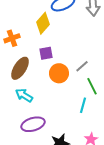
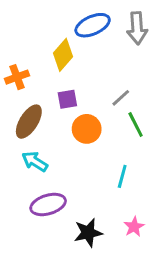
gray line: (82, 66) -> (121, 98), moved
green line: (92, 86) -> (136, 124), moved

